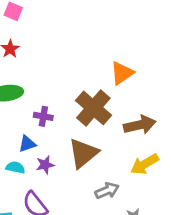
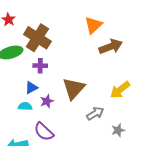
brown cross: (93, 108) -> (37, 38), moved
brown arrow: (140, 125) -> (111, 47), moved

